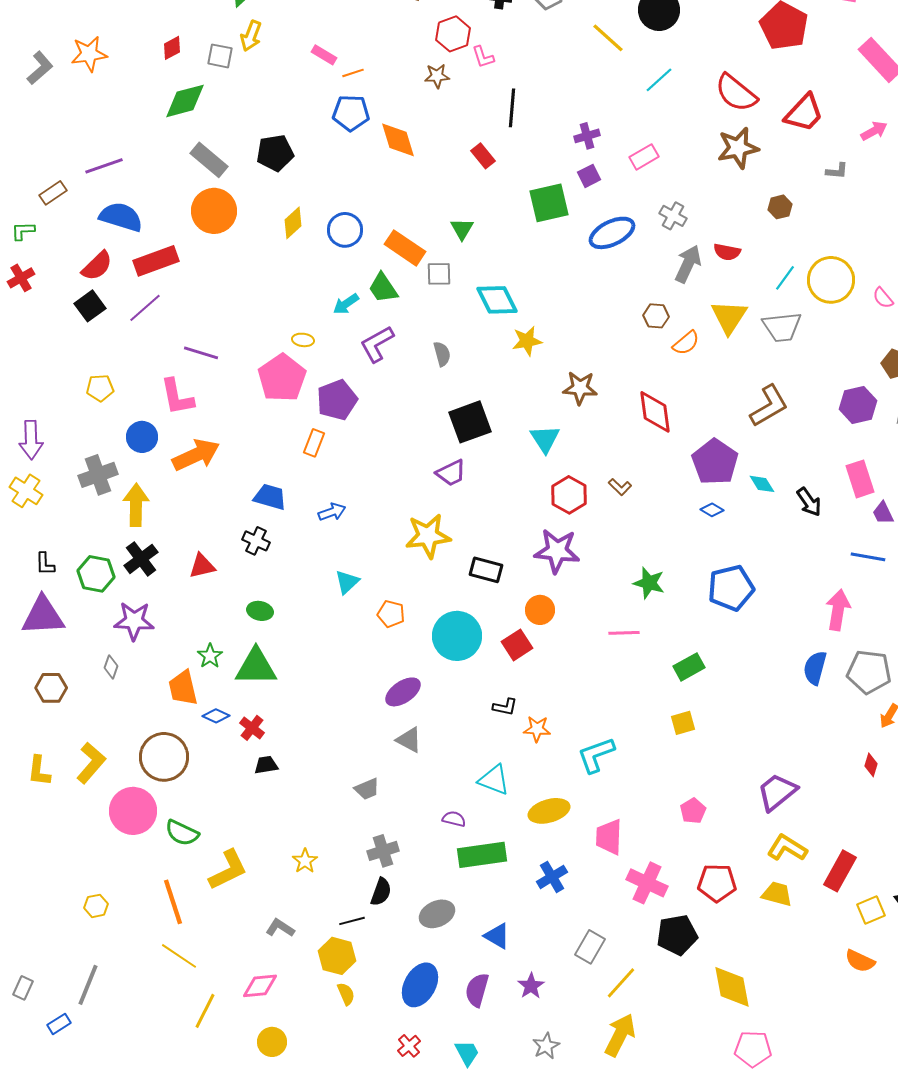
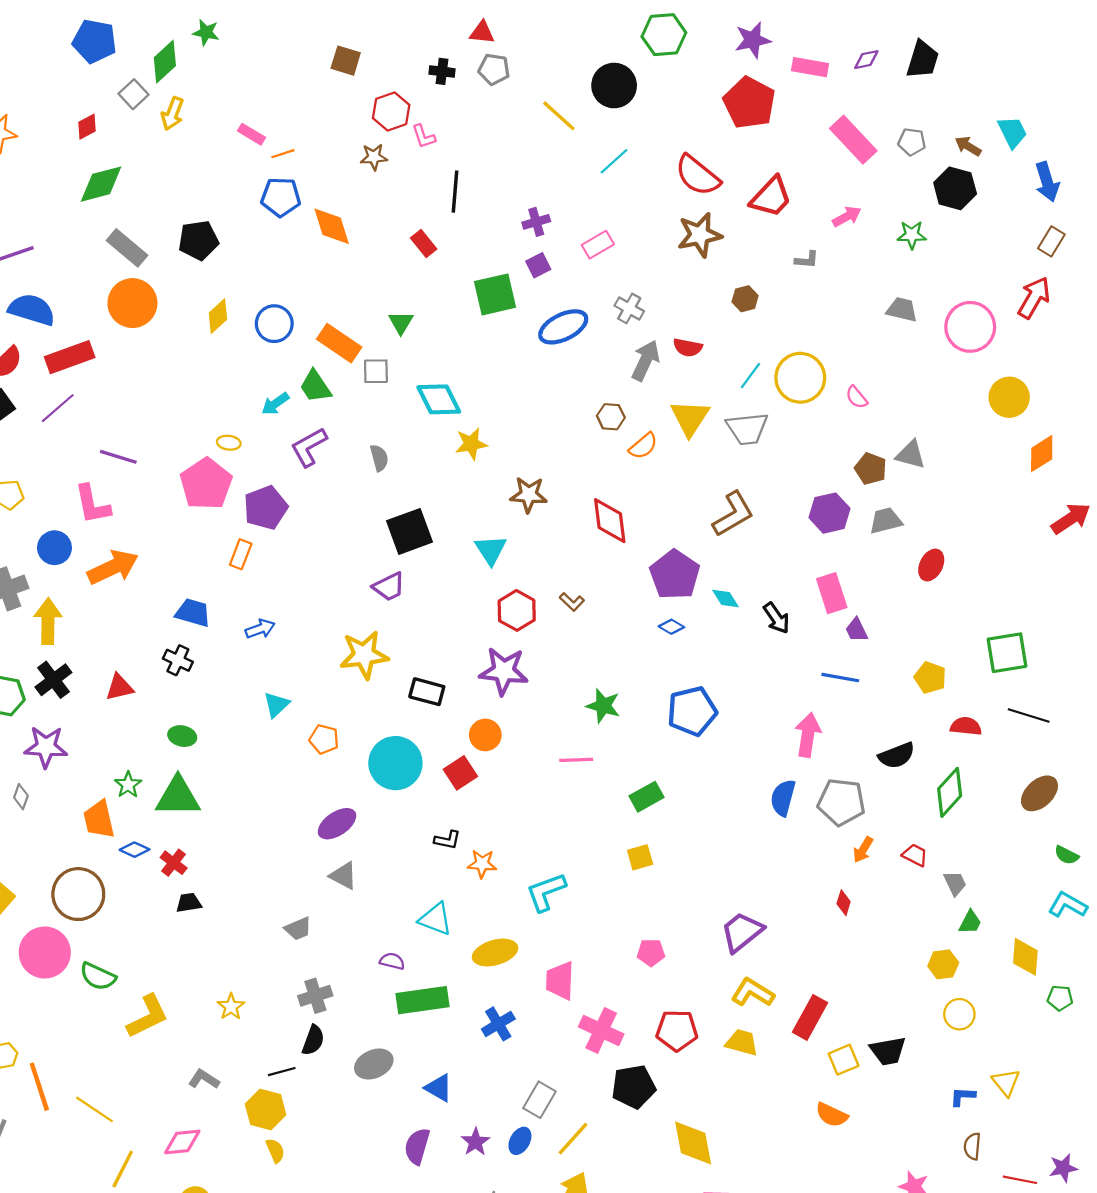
gray square: (220, 56) -> (134, 94), moved, turned 36
pink pentagon: (693, 811) -> (651, 953), turned 30
orange line: (173, 902) -> (39, 1087), moved
blue ellipse: (420, 985) -> (520, 1141), moved, size x0.6

